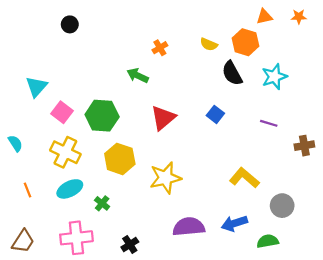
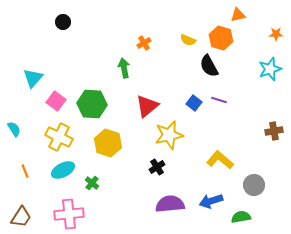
orange star: (299, 17) -> (276, 34), moved
green arrow: (138, 76) -> (124, 68), turned 54
cyan star: (274, 77) -> (270, 69), moved
purple line: (269, 123) -> (219, 100), moved
yellow star: (165, 178) -> (169, 135), moved
black cross: (130, 245) -> (157, 167), moved

